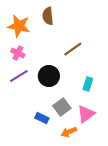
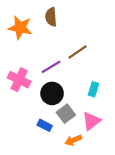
pink cross: (18, 53) -> (19, 80), moved, size x1.5
purple line: (19, 76) -> (51, 67), moved
black circle: (49, 76) -> (52, 93), moved

